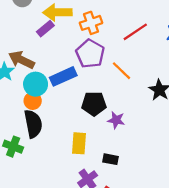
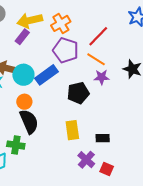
red line: (135, 32) -> (98, 36), moved
cyan circle: (36, 84) -> (23, 75), moved
purple star: (116, 120) -> (102, 77), moved

